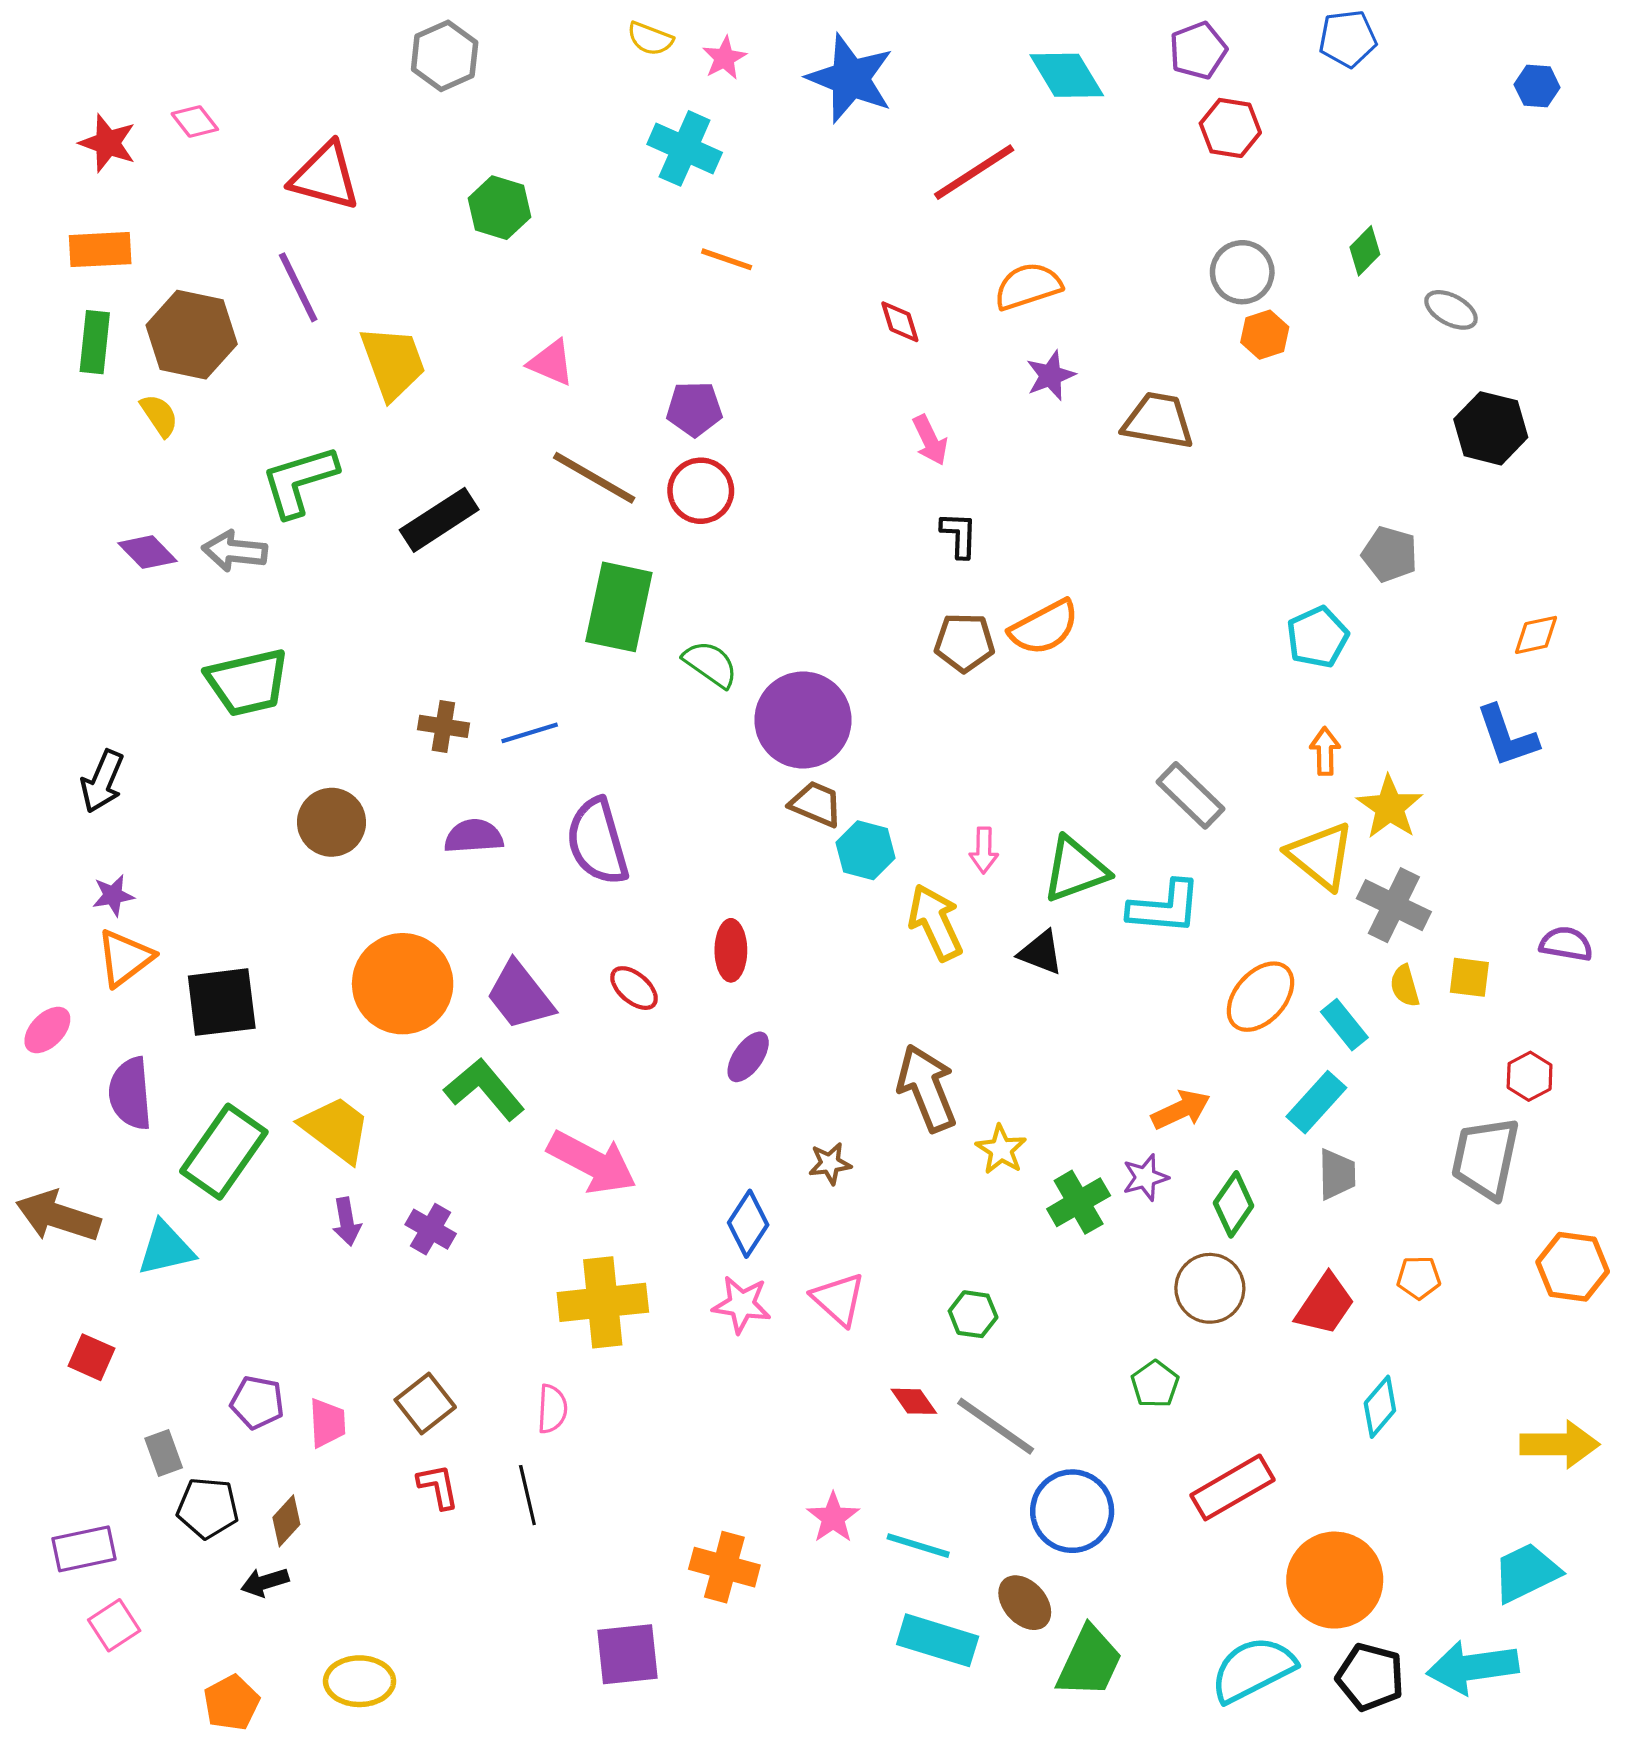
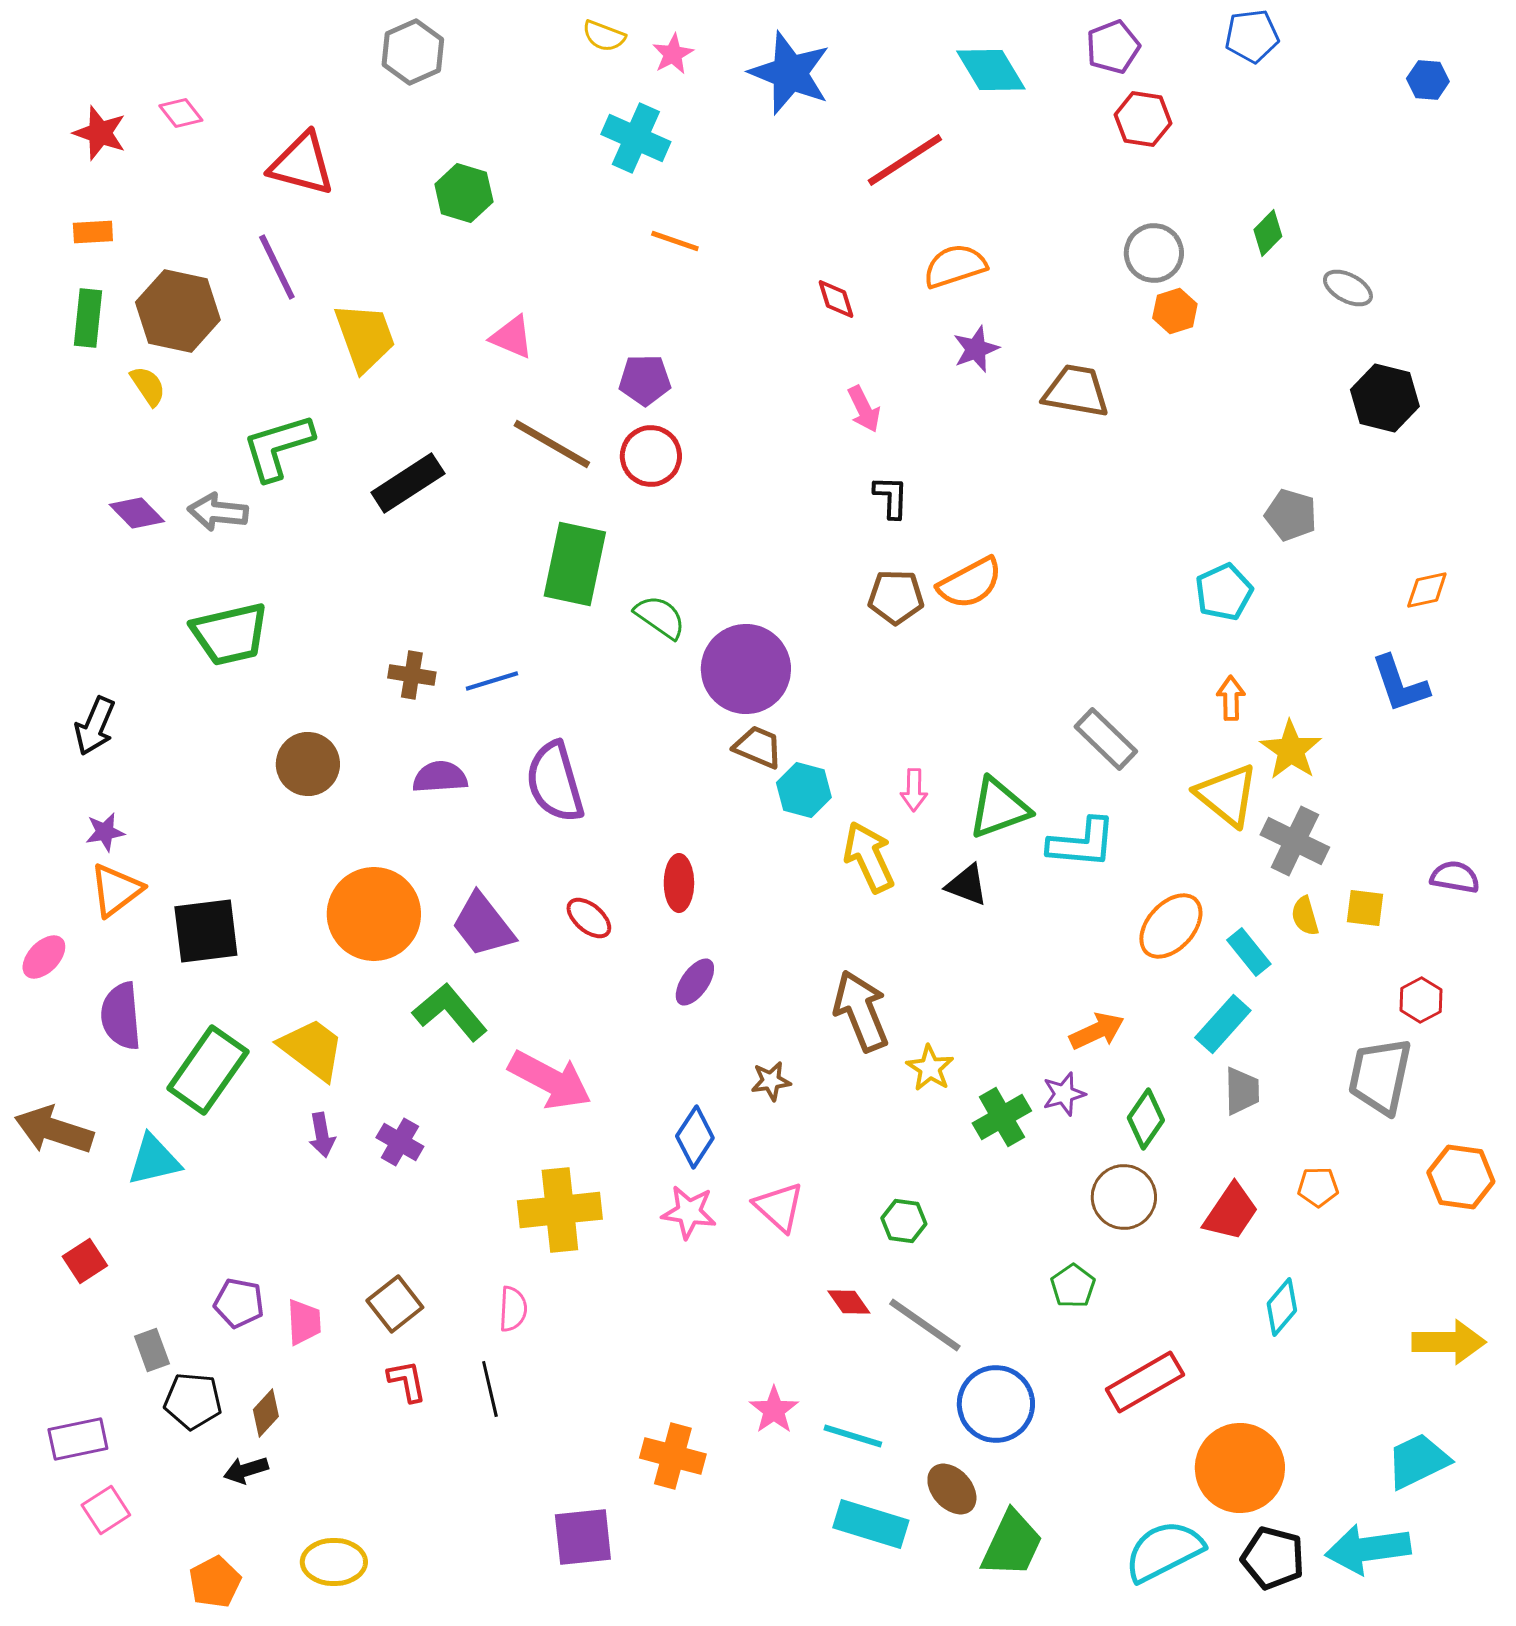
orange rectangle: (100, 250) -> (93, 232), size x0.7
red square: (91, 1357) -> (85, 1261), turned 33

